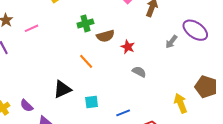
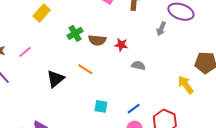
brown semicircle: (105, 36) -> (97, 40), turned 36
black triangle: (62, 89) -> (55, 79), moved
cyan square: (92, 102) -> (101, 106), turned 32

